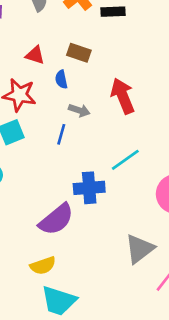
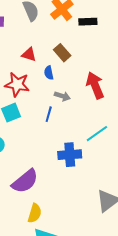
brown rectangle: (79, 53) -> (62, 53), turned 30
purple semicircle: (56, 219) -> (25, 181), moved
yellow semicircle: (43, 266) -> (35, 213), turned -54

